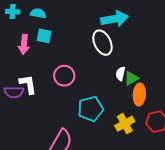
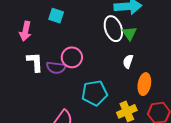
pink arrow: (24, 44) -> (25, 31), moved
green triangle: (131, 78) -> (129, 33), moved, turned -42
purple semicircle: (14, 92) -> (56, 68), moved

